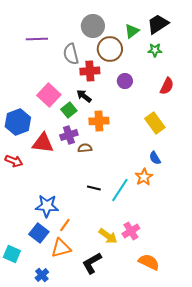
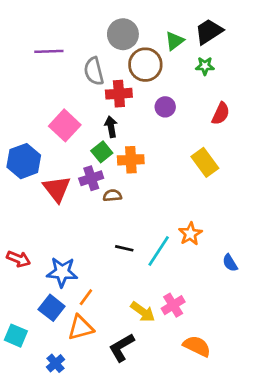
black arrow: (84, 96) -> (111, 127), turned 42
green square: (69, 110) -> (102, 152), moved
red triangle: (43, 143) -> (57, 189), turned 45
blue semicircle: (155, 158) -> (230, 263), moved
red arrow: (14, 161) -> (18, 259), moved

